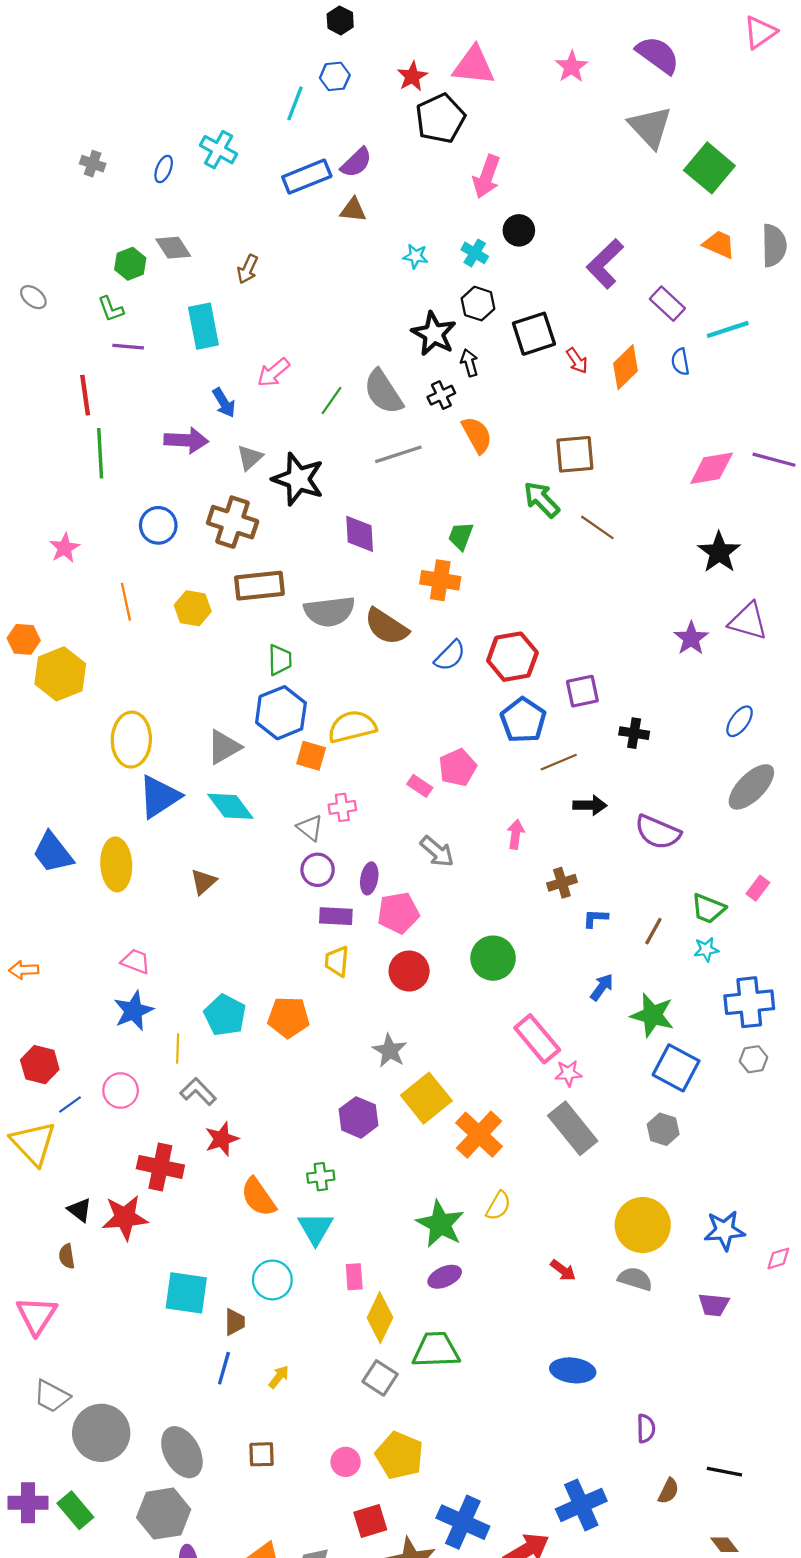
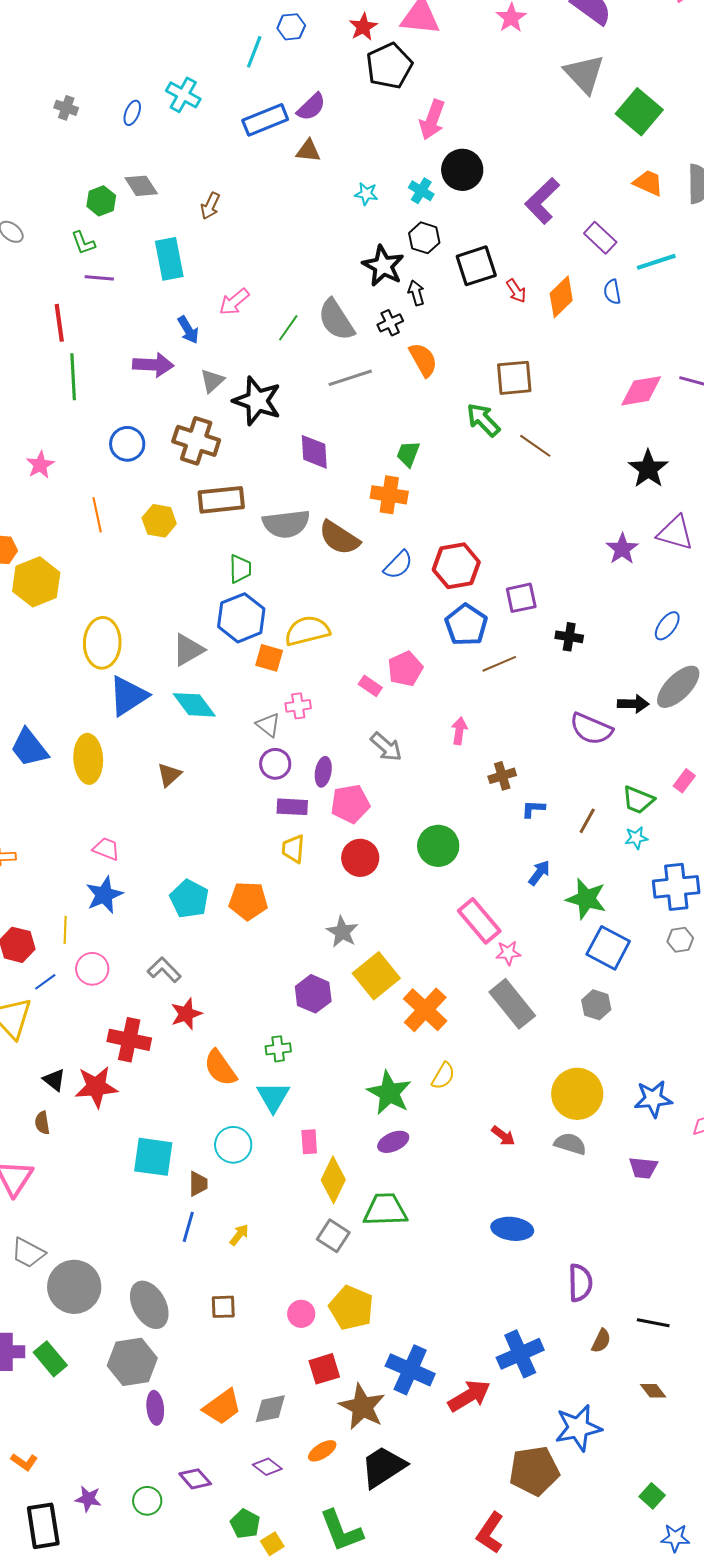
black circle: (519, 230) -> (462, 170), size x1.4
black arrow: (590, 805) -> (633, 704), moved
yellow line: (178, 1049) -> (65, 930), moved
purple semicircle: (646, 1429) -> (580, 1283), size x1.4

